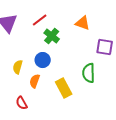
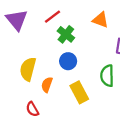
blue circle: (43, 60) -> (68, 61), moved
yellow semicircle: (18, 67) -> (28, 69), size x1.5

